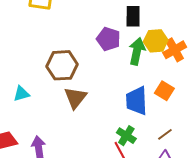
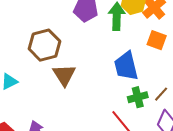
orange square: (164, 91) -> (157, 40), moved
green cross: (126, 136) -> (138, 97), moved, turned -36

